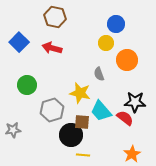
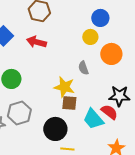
gray hexagon: (52, 110) -> (19, 113), moved
cyan trapezoid: (101, 111) -> (93, 119), moved
brown square: (82, 122) -> (69, 103), moved

